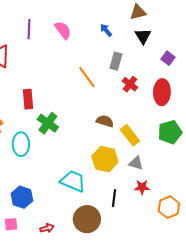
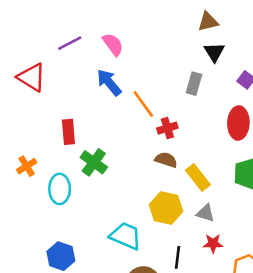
purple line: (29, 29) -> (70, 43), turned 60
blue arrow: (106, 30) -> (109, 82), moved, size x1.6
gray rectangle: (116, 61) -> (194, 84), moved
red cross: (130, 84) -> (167, 128), moved, turned 35

